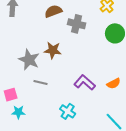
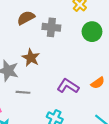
brown star: (53, 50) -> (31, 58), turned 30

